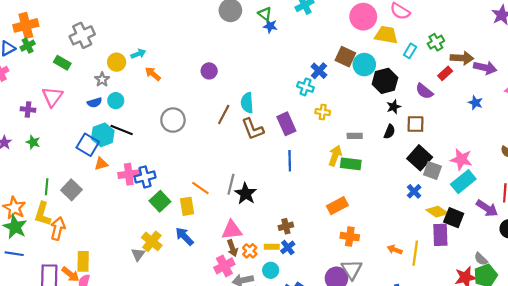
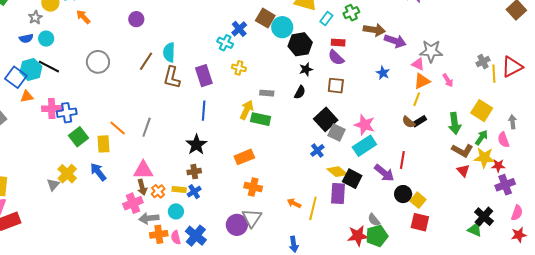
red rectangle: (445, 73) -> (338, 43), moved, turned 40
brown square: (415, 124) -> (336, 86), moved
brown L-shape: (253, 129) -> (172, 77), turned 30
black star: (246, 194) -> (196, 145), moved

